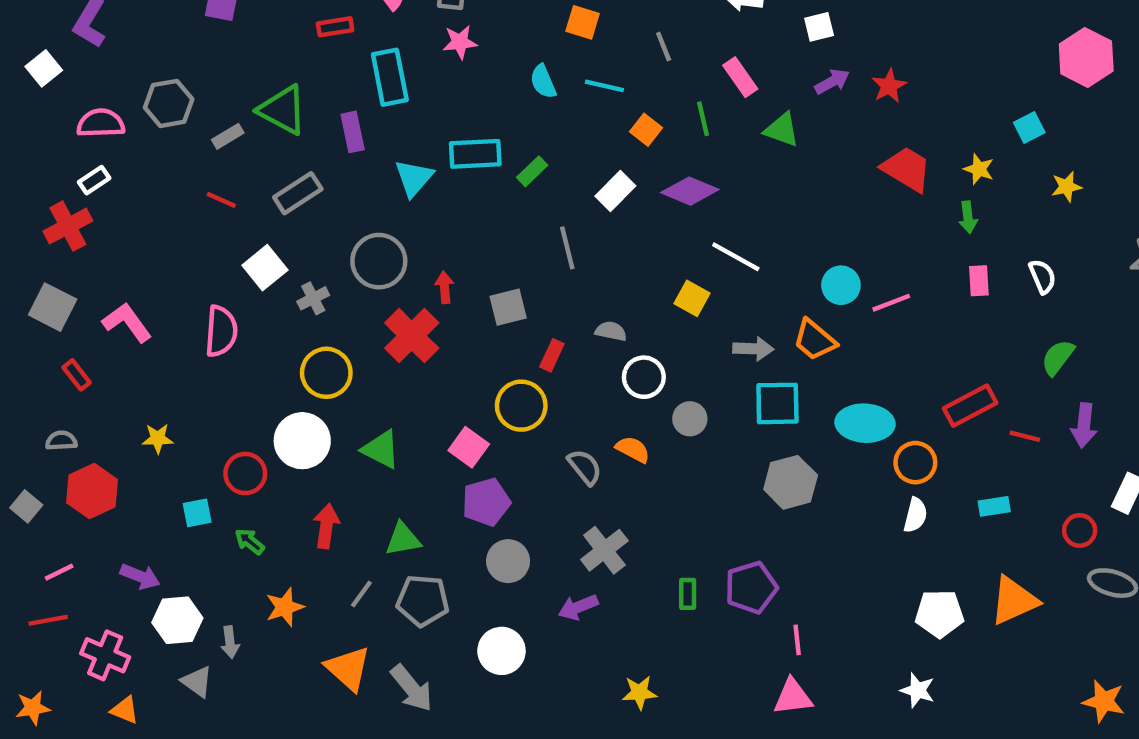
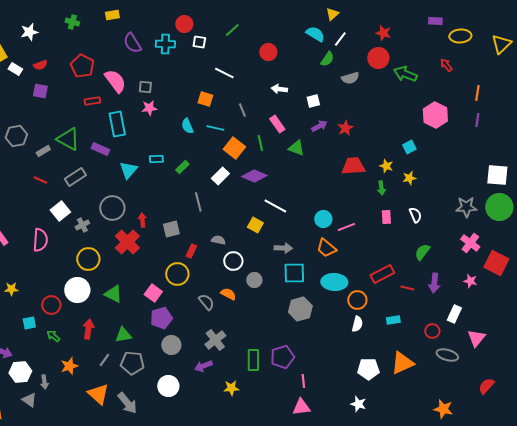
orange square: (646, 130) -> (234, 148), size x1.5
purple rectangle: (353, 132) -> (100, 149), turned -54
cyan rectangle: (475, 154) -> (156, 159), size x0.6
red trapezoid: (907, 169) -> (353, 166), turned -35
yellow star: (1066, 187) -> (409, 178), moved
orange trapezoid: (815, 340) -> (326, 248), moved
green rectangle: (688, 594) -> (253, 360), size x1.5
yellow star: (639, 693) -> (231, 388), moved

